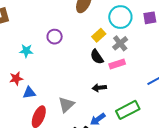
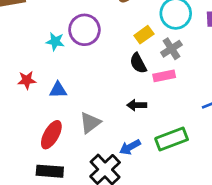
purple circle: (55, 37) -> (84, 30), size x1.5
cyan star: (26, 51) -> (55, 42), moved
blue triangle: (29, 93) -> (58, 90), moved

